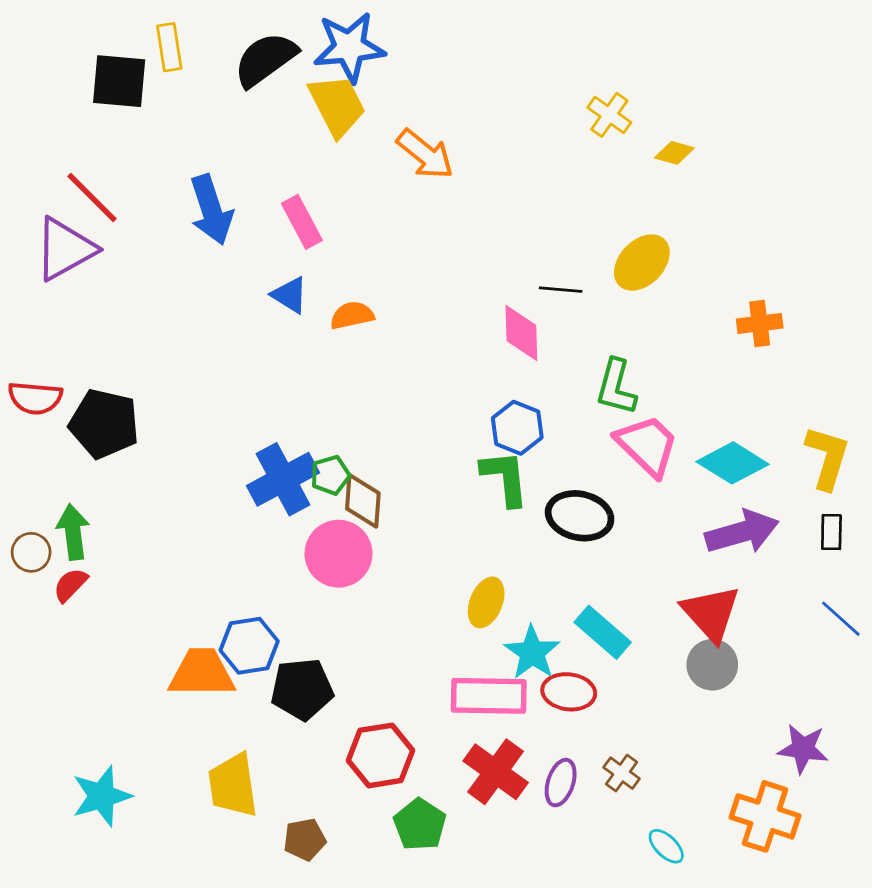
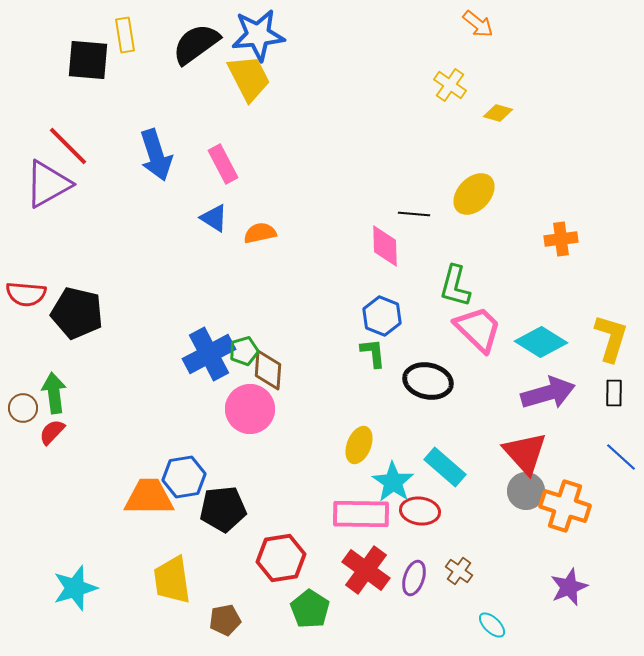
orange arrow: (425, 154) -> (478, 24), moved, size x0.7
green L-shape: (505, 478) -> (373, 353), size x0.7
purple star: (803, 749) -> (569, 587), moved, turned -30
orange cross: (765, 816) -> (565, 506), moved

